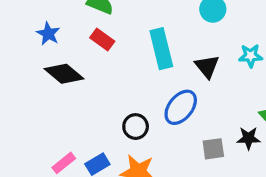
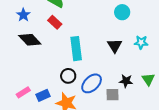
cyan rectangle: (161, 49) -> (76, 49), moved
blue ellipse: (181, 107) -> (92, 83), moved
black star: (249, 138) -> (126, 81), moved

